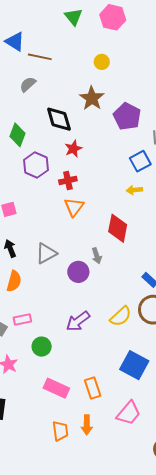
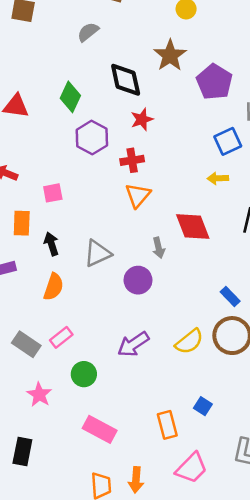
red diamond: (118, 228) -> (193, 227), turned -36
gray arrow: (97, 256) -> (159, 248), moved
pink rectangle: (22, 320) -> (61, 337), turned -30
blue square: (134, 365) -> (203, 406), size x0.5
orange rectangle: (93, 388) -> (167, 425), moved

